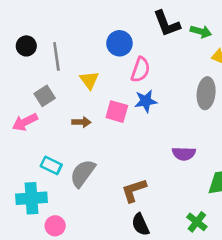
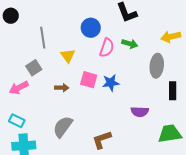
green arrow: (201, 32) -> (130, 44), moved
black circle: (26, 46) -> (11, 16), moved
blue star: (146, 101) -> (111, 83), moved
cyan rectangle: (51, 165) -> (17, 121), moved

